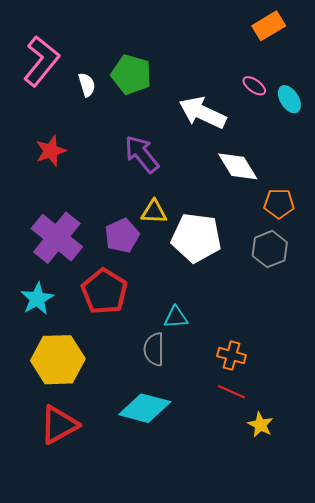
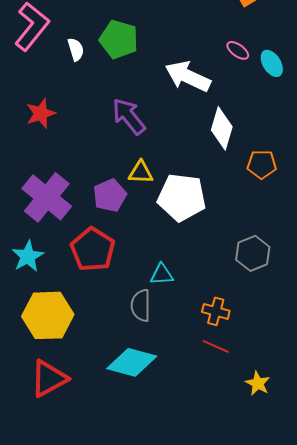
white diamond: (238, 166) -> (222, 128), turned 48
gray hexagon: (270, 249) -> (253, 253), moved
yellow star: (260, 425) -> (258, 383), moved

